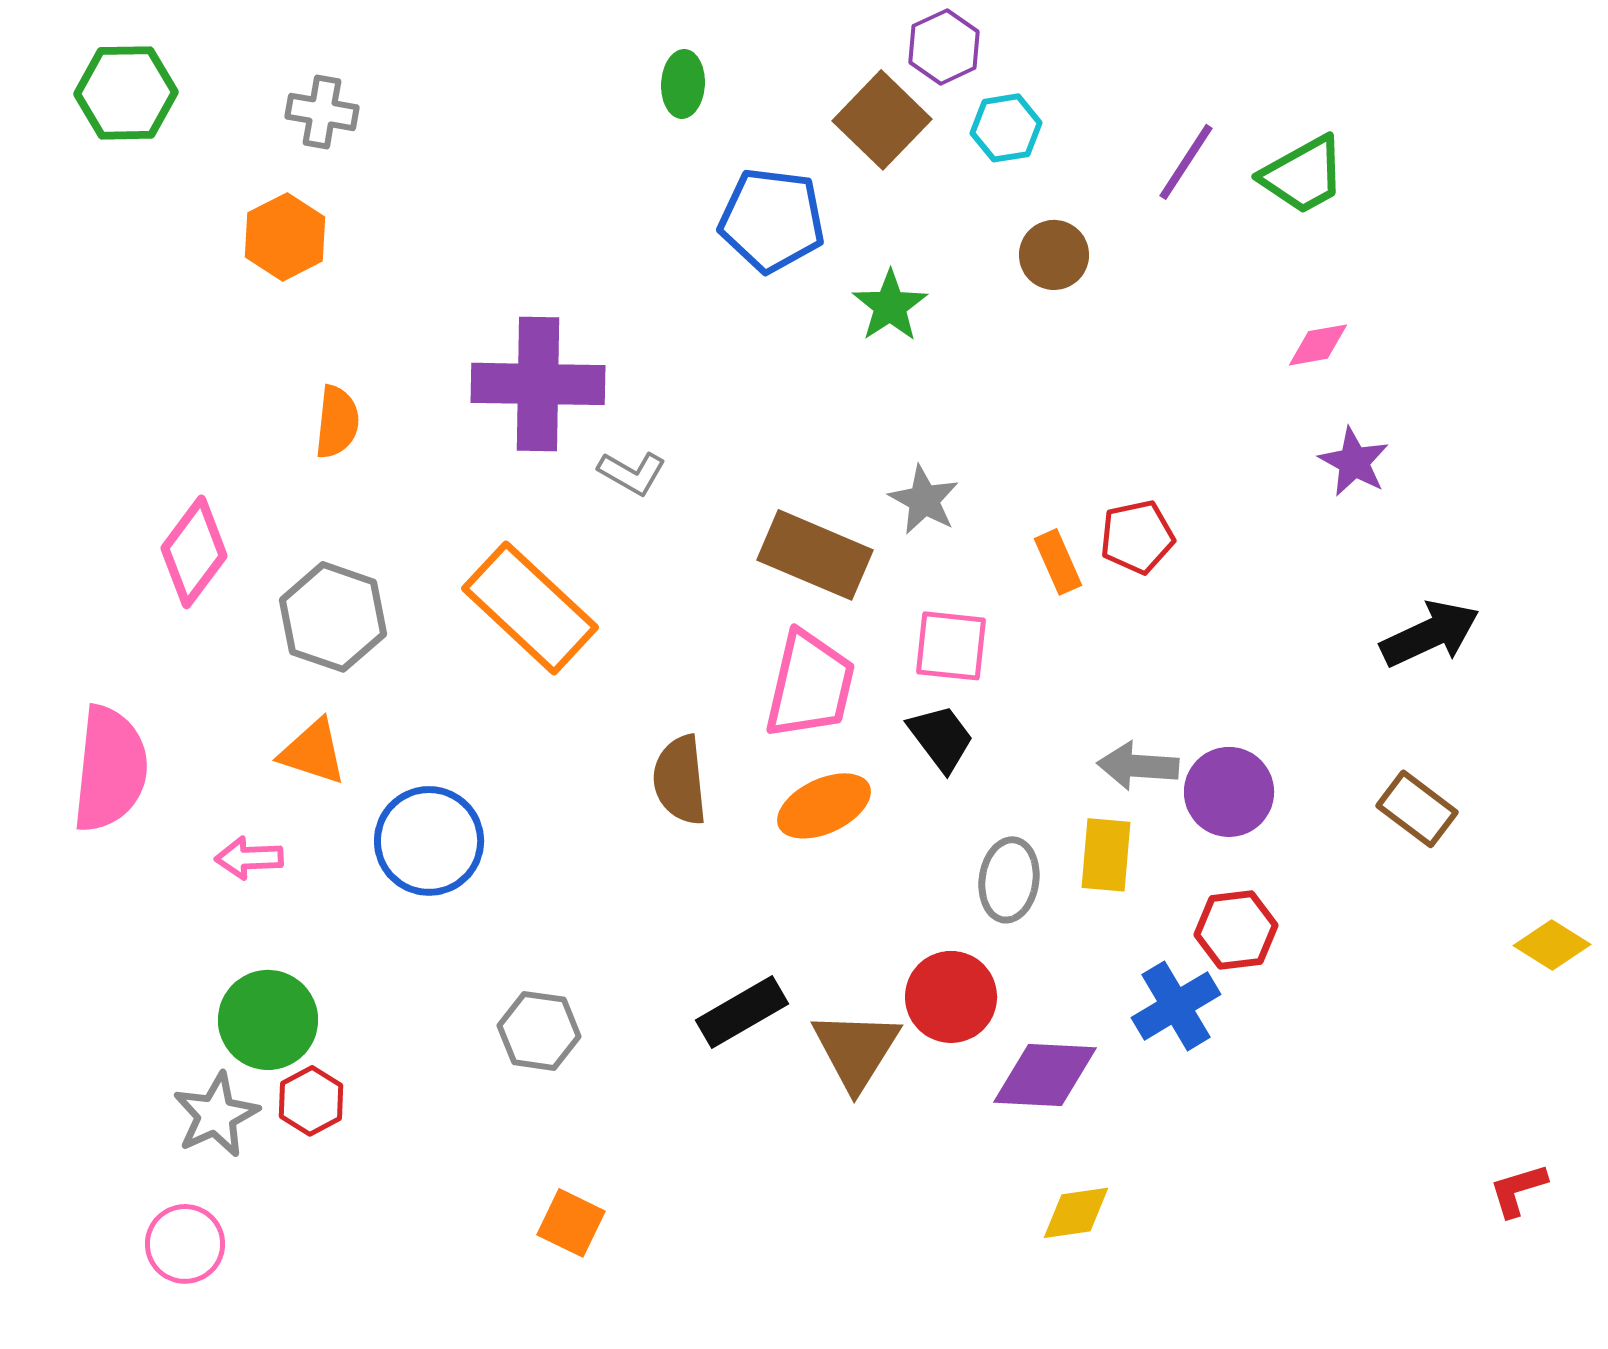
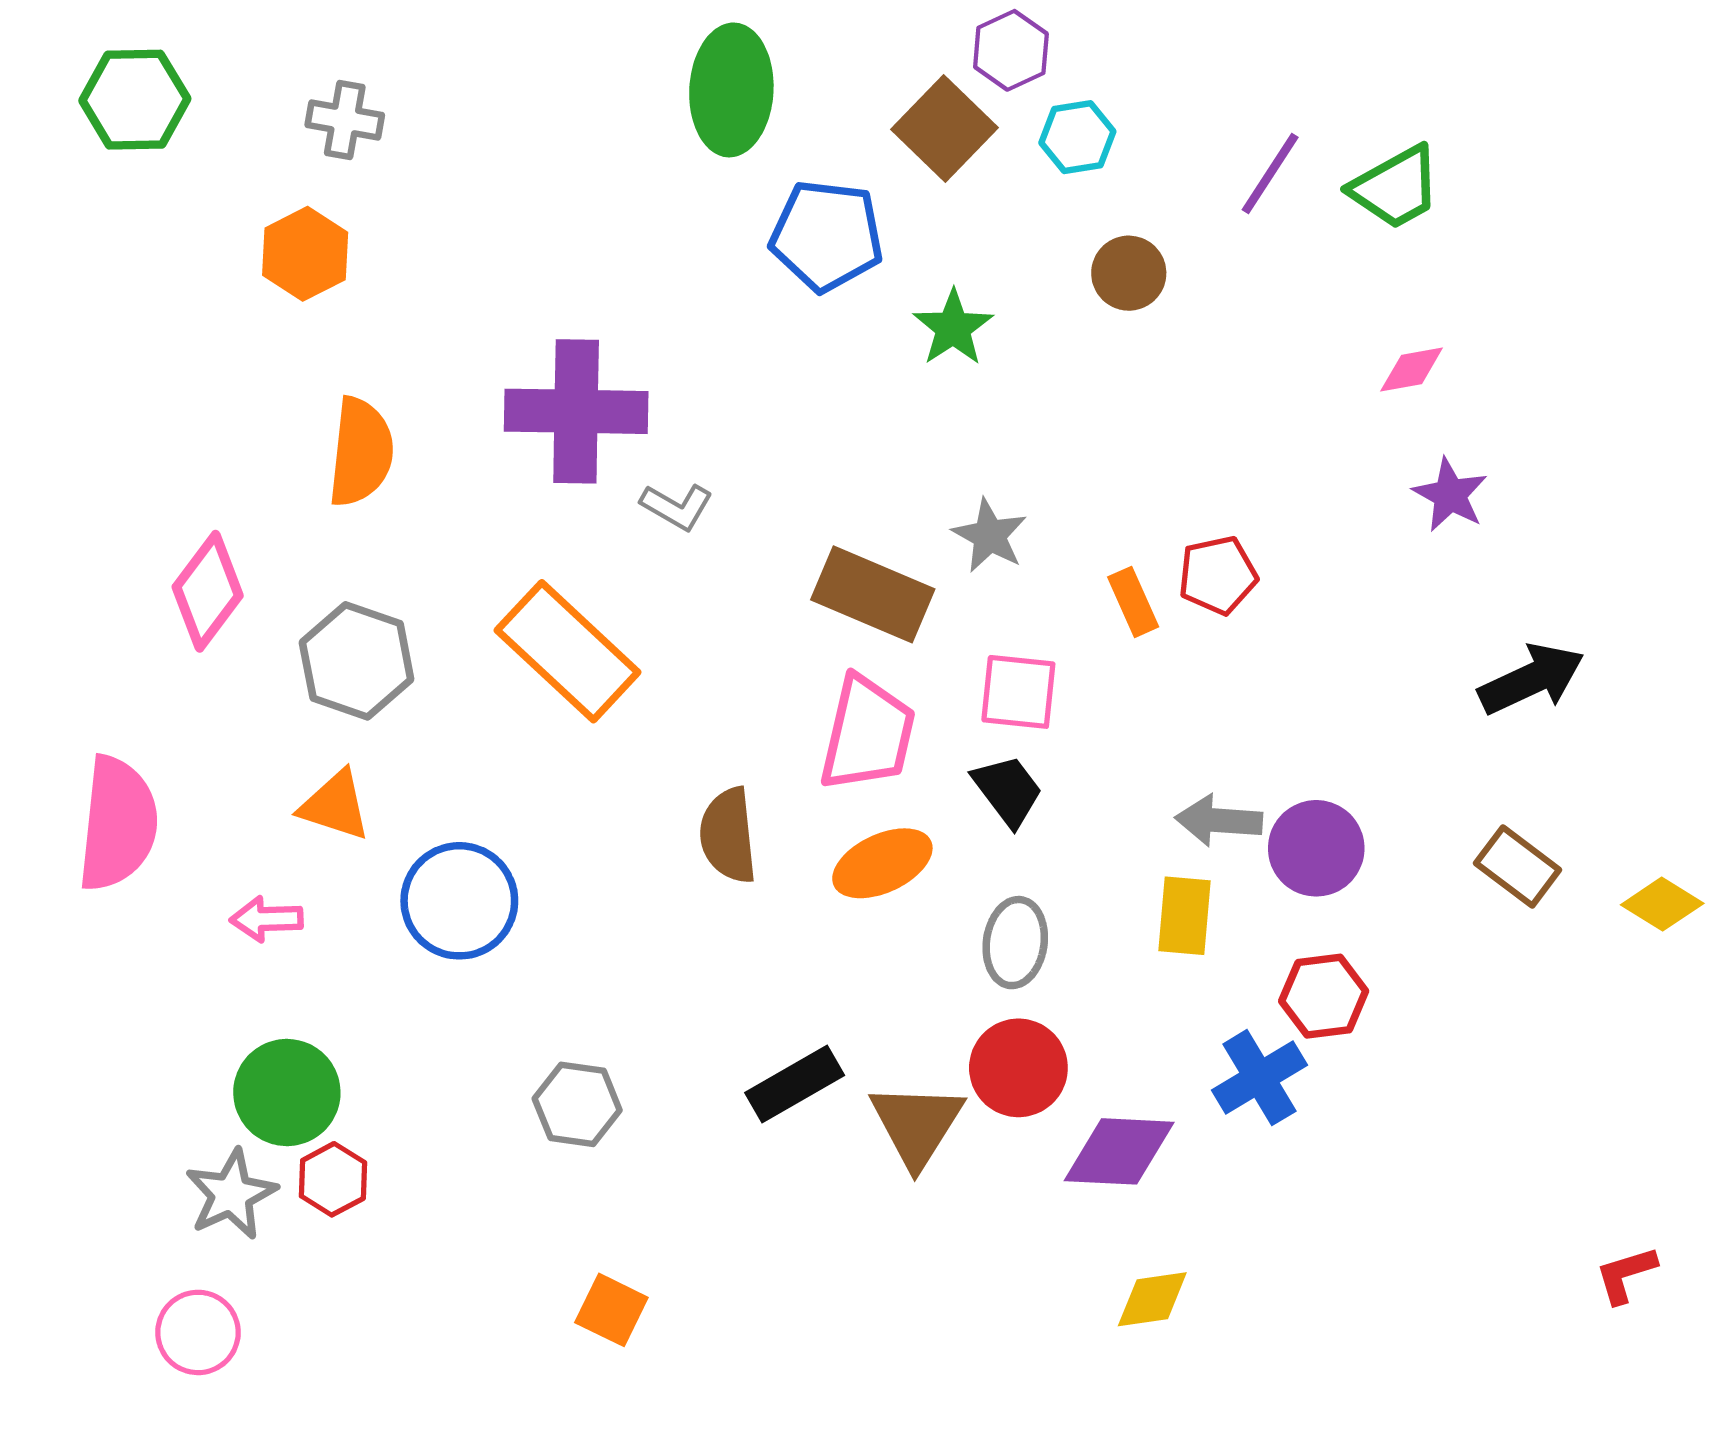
green ellipse: (683, 84) -> (731, 90), size x1.8
orange semicircle: (337, 422) -> (361, 452), size x1.4
gray ellipse: (1009, 880) -> (1015, 943), moved
yellow diamond: (1552, 945) -> (1662, 904), moved

